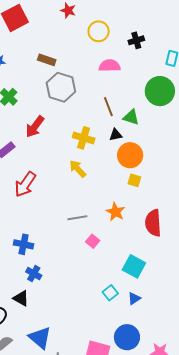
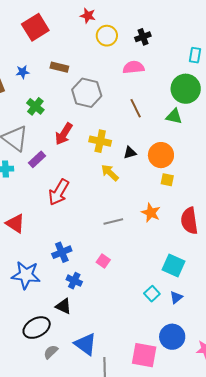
yellow circle: (99, 31) -> (107, 36), moved
black cross: (136, 40) -> (143, 37), moved
brown rectangle: (47, 60) -> (59, 67), moved
green triangle: (131, 117) -> (174, 116), moved
black triangle: (116, 135) -> (130, 153), moved
yellow cross: (84, 138) -> (100, 141), moved
pink square: (93, 241) -> (103, 261), moved
blue cross: (24, 244) -> (62, 252), turned -30

